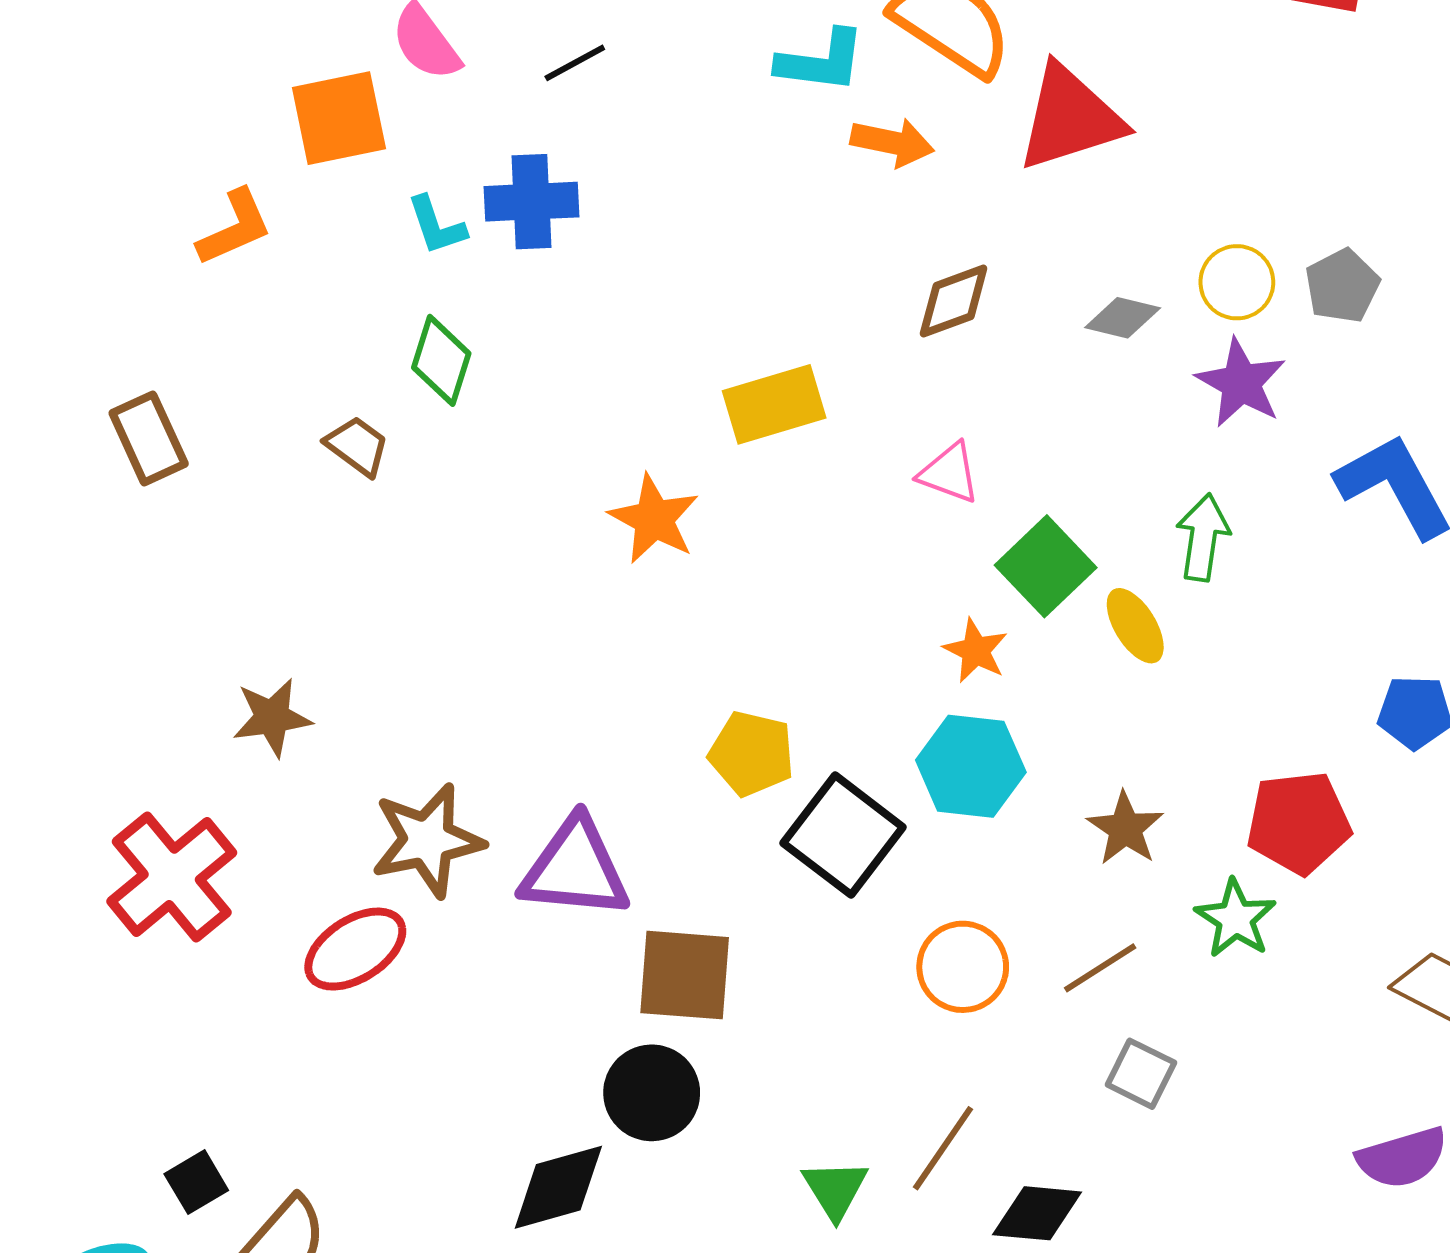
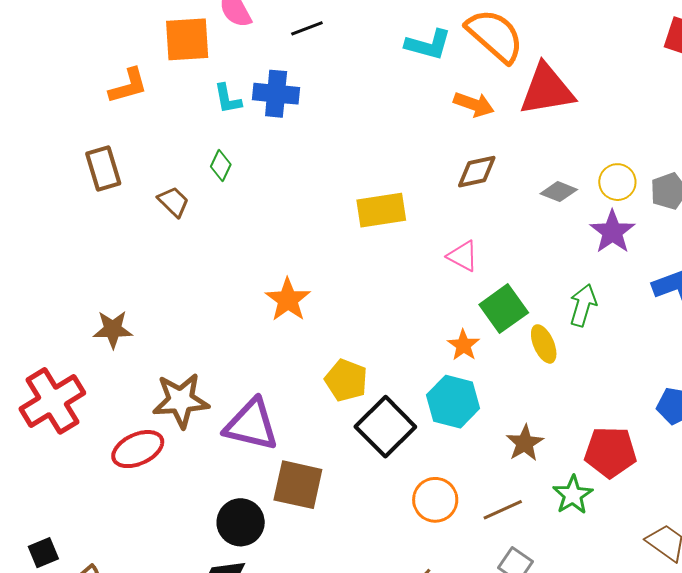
orange arrow: (892, 142) -> (474, 104), moved
green diamond: (441, 360) -> (221, 165), size x0.7
brown rectangle: (149, 438) -> (103, 169), moved
orange star: (654, 519) -> (288, 300), moved
black circle: (652, 1093) -> (241, 522), moved

